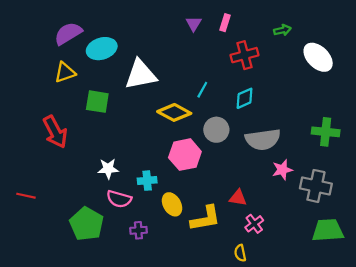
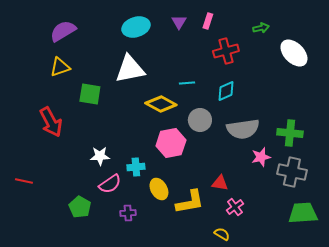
cyan ellipse: (102, 49) -> (136, 27), moved
cyan line: (202, 90) -> (187, 83), turned 56
green cross: (326, 132) -> (290, 133), moved
pink semicircle: (119, 199) -> (110, 184), turned -50
green pentagon: (87, 224) -> (80, 207), size x0.7
yellow semicircle: (240, 253) -> (222, 234), turned 133

